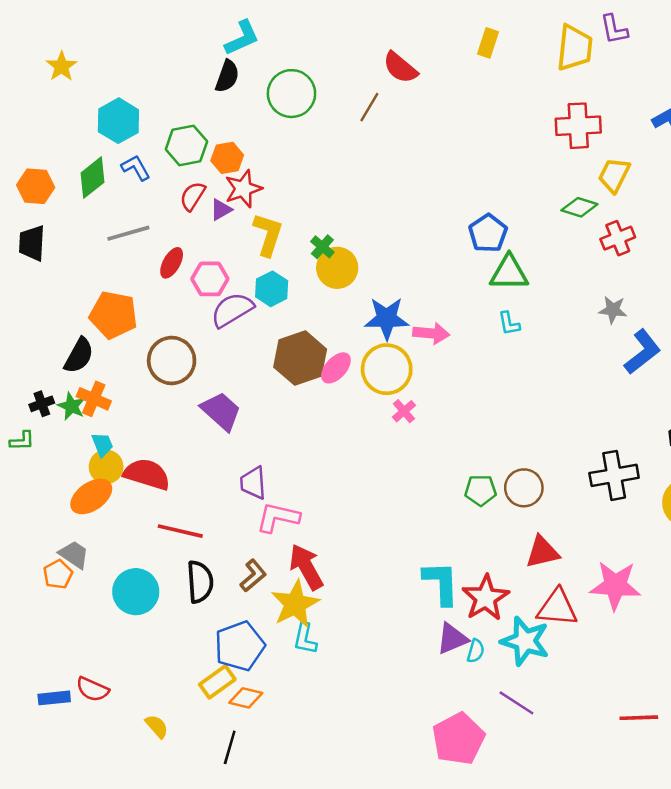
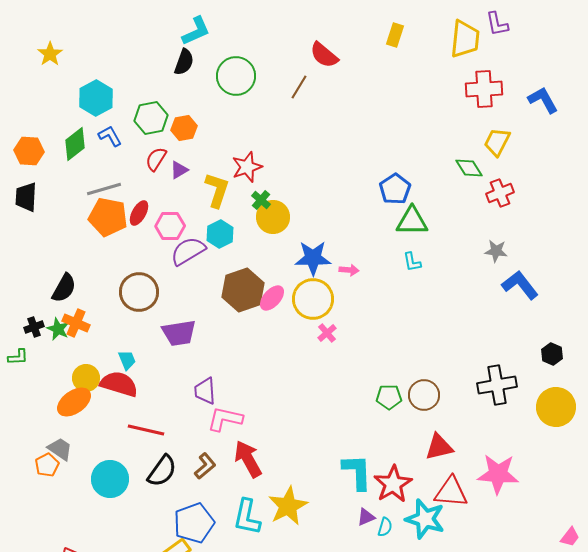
red cross: (578, 126) -> (484, 89), moved
red star: (243, 189) -> (247, 167), moved
green diamond: (579, 207) -> (469, 168), turned 40
orange pentagon: (113, 315) -> (108, 217), moved
pink arrow: (431, 333) -> (349, 270), size x0.7
blue L-shape: (642, 352) -> (520, 285), turned -90
purple trapezoid: (221, 411) -> (179, 333), turned 129
cyan trapezoid: (102, 445) -> (127, 360), moved
black semicircle: (200, 582) -> (162, 471), turned 40
yellow star: (295, 604) -> (288, 506), moved
cyan L-shape: (305, 639) -> (247, 517), size x1.4
purple triangle: (452, 639) -> (366, 517), size x0.7

